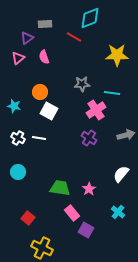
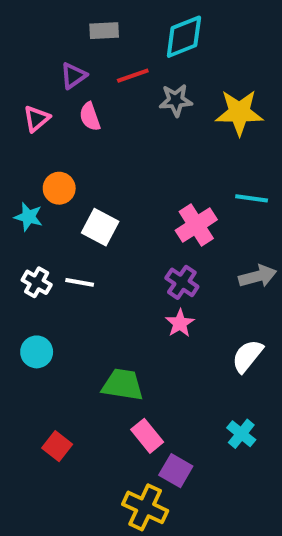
gray rectangle: (45, 24) -> (104, 31), moved
red line: (74, 37) -> (133, 76), moved, turned -49
purple triangle: (27, 38) -> (73, 76), moved
gray star: (82, 84) -> (176, 100), moved
orange circle: (40, 92) -> (59, 188), moved
cyan line: (112, 93) -> (252, 198), moved
pink star: (89, 189) -> (180, 323), moved
yellow cross: (42, 248) -> (145, 507), moved

